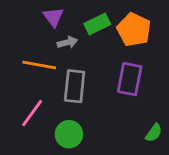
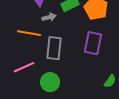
pink line: (32, 113) -> (24, 67), turned 30

